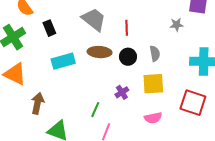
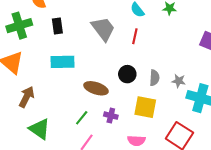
gray star: (177, 25) -> (179, 81), moved
red line: (127, 28) -> (135, 36), moved
brown ellipse: (100, 52) -> (96, 88), moved
purple cross: (122, 92) -> (111, 116), moved, turned 32

